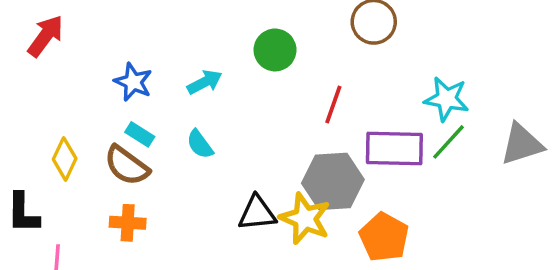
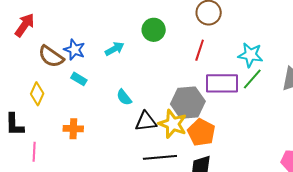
red line: (333, 105) -> (200, 50), moved
cyan semicircle: (200, 144) -> (124, 97), moved
brown semicircle: (127, 165) -> (51, 56), moved
orange pentagon: (384, 237) -> (201, 132), moved

